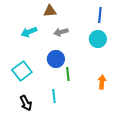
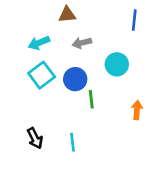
cyan circle: (98, 39) -> (117, 64), moved
cyan square: (22, 71) -> (42, 75), moved
cyan line: (54, 96) -> (72, 142), moved

